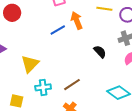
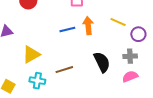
black semicircle: (100, 52) -> (102, 62), size x1.5
brown line: (72, 85) -> (64, 70), moved

